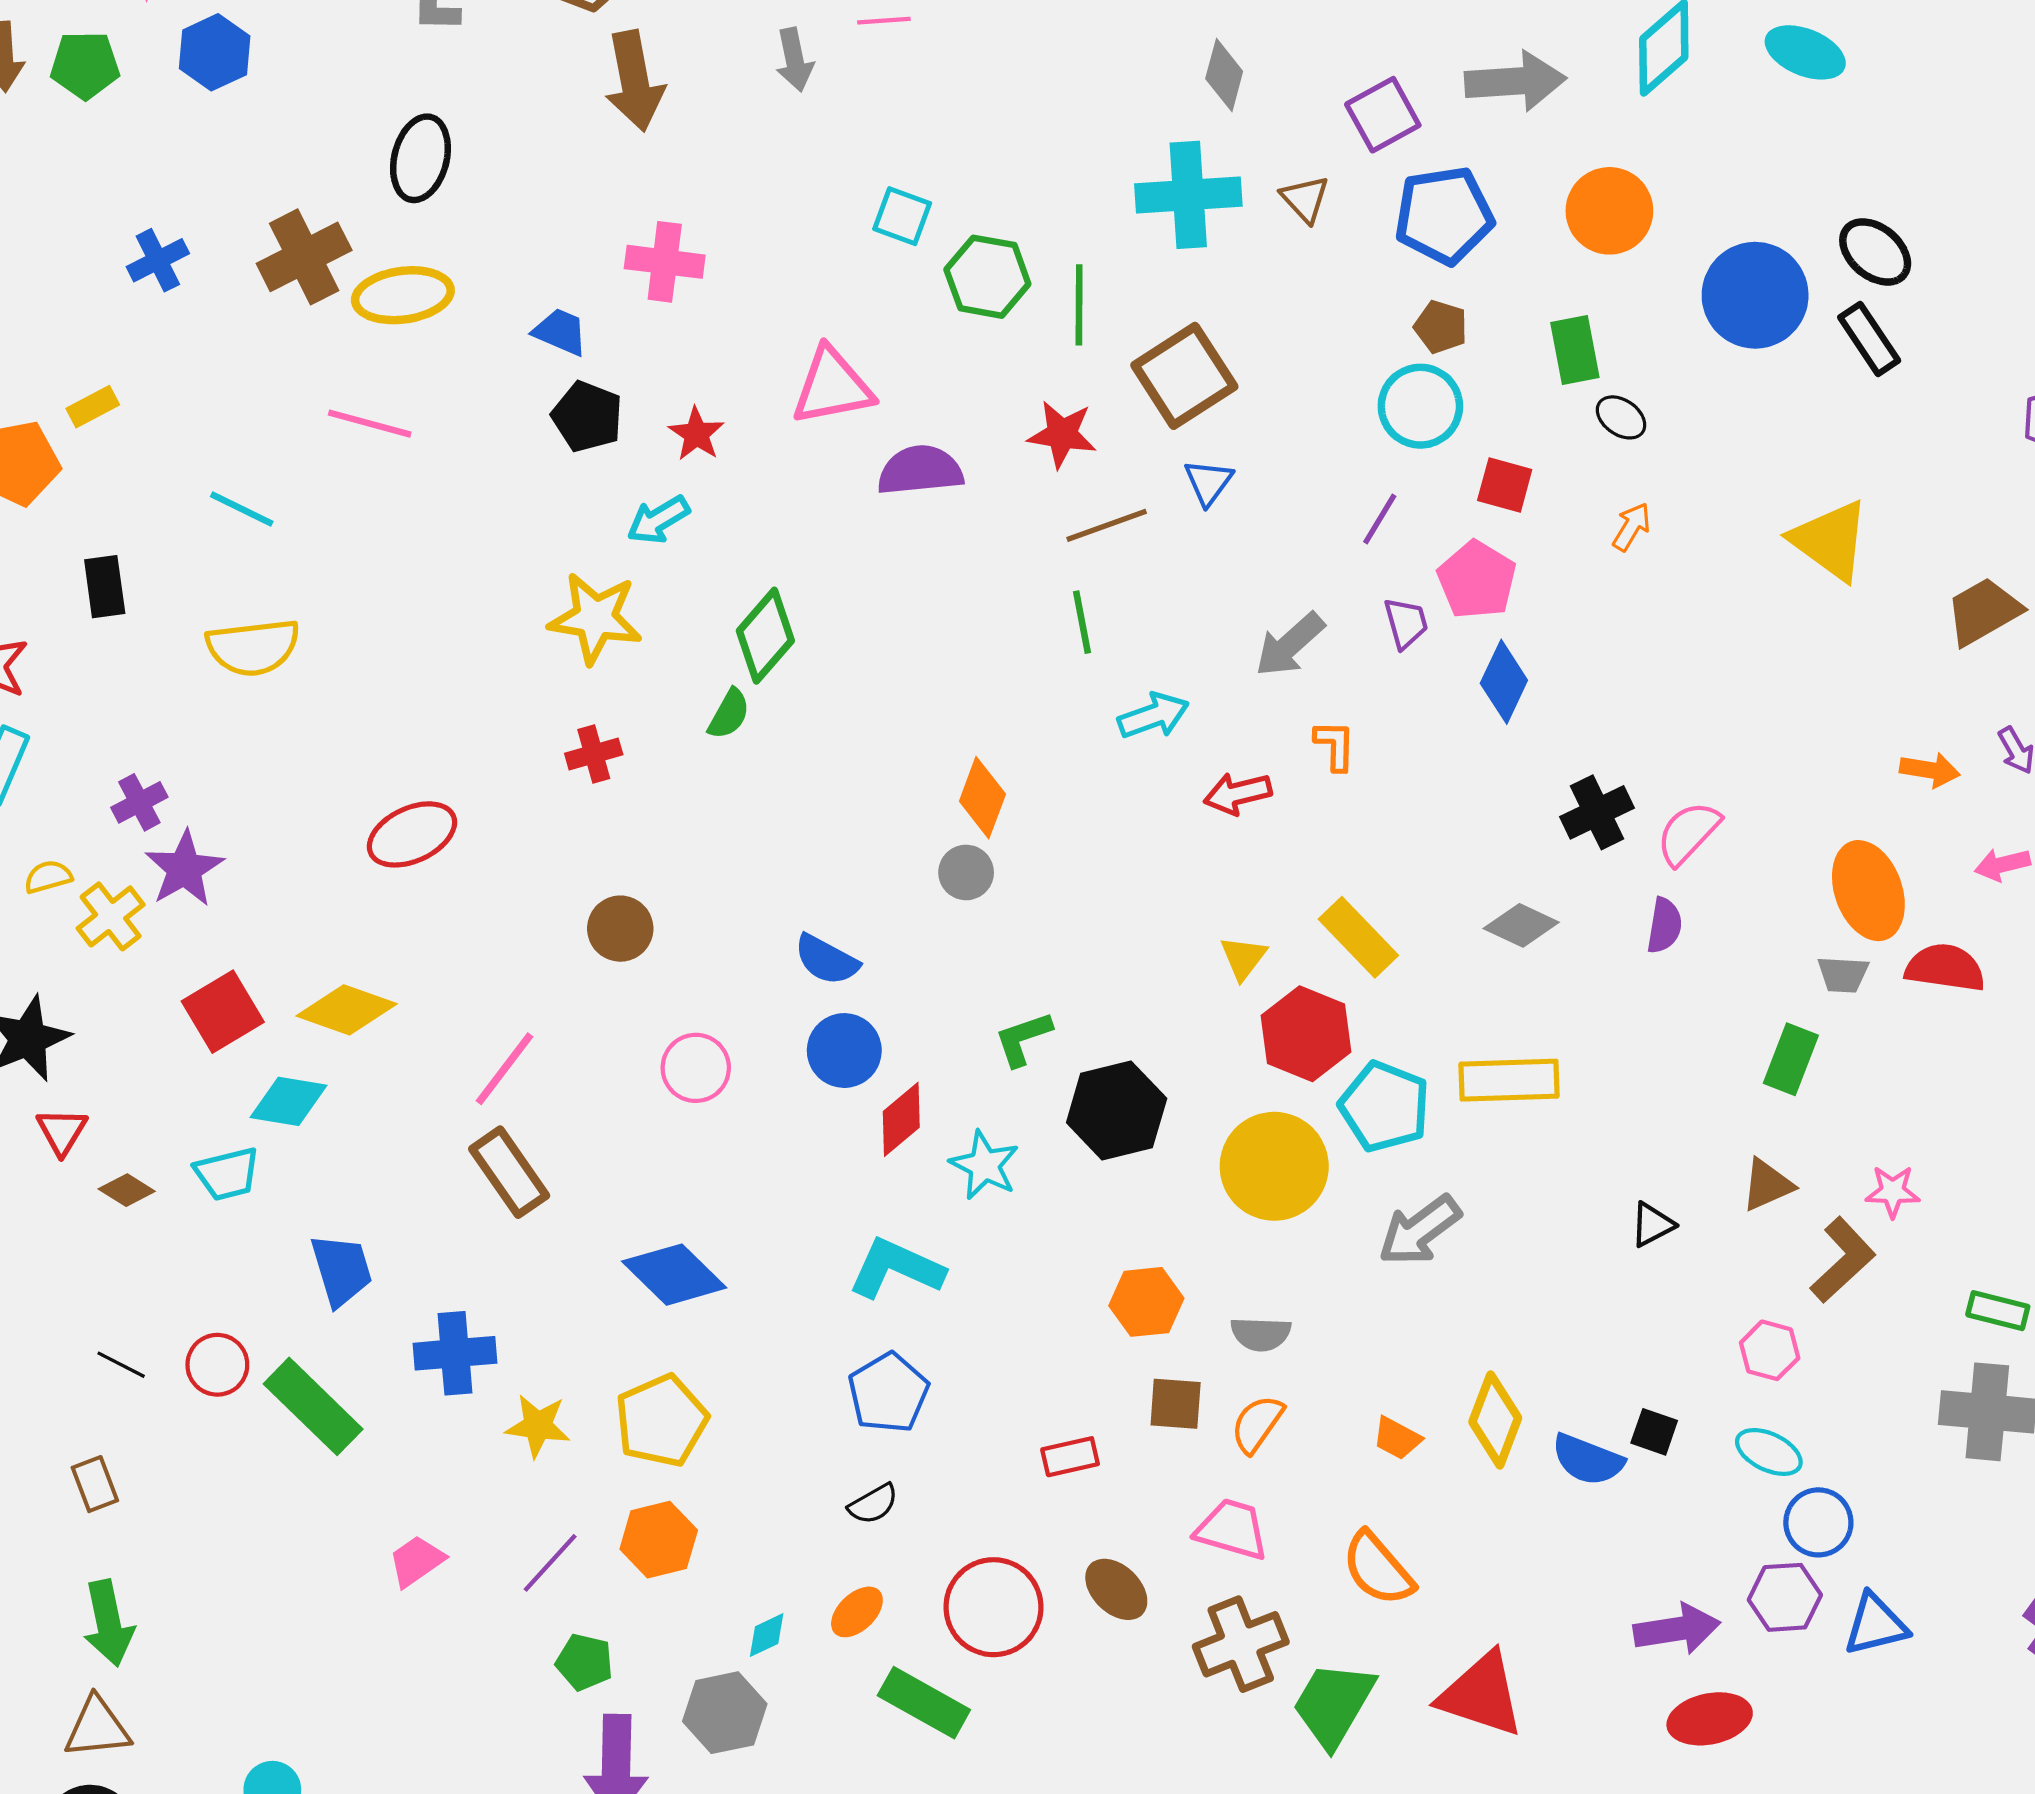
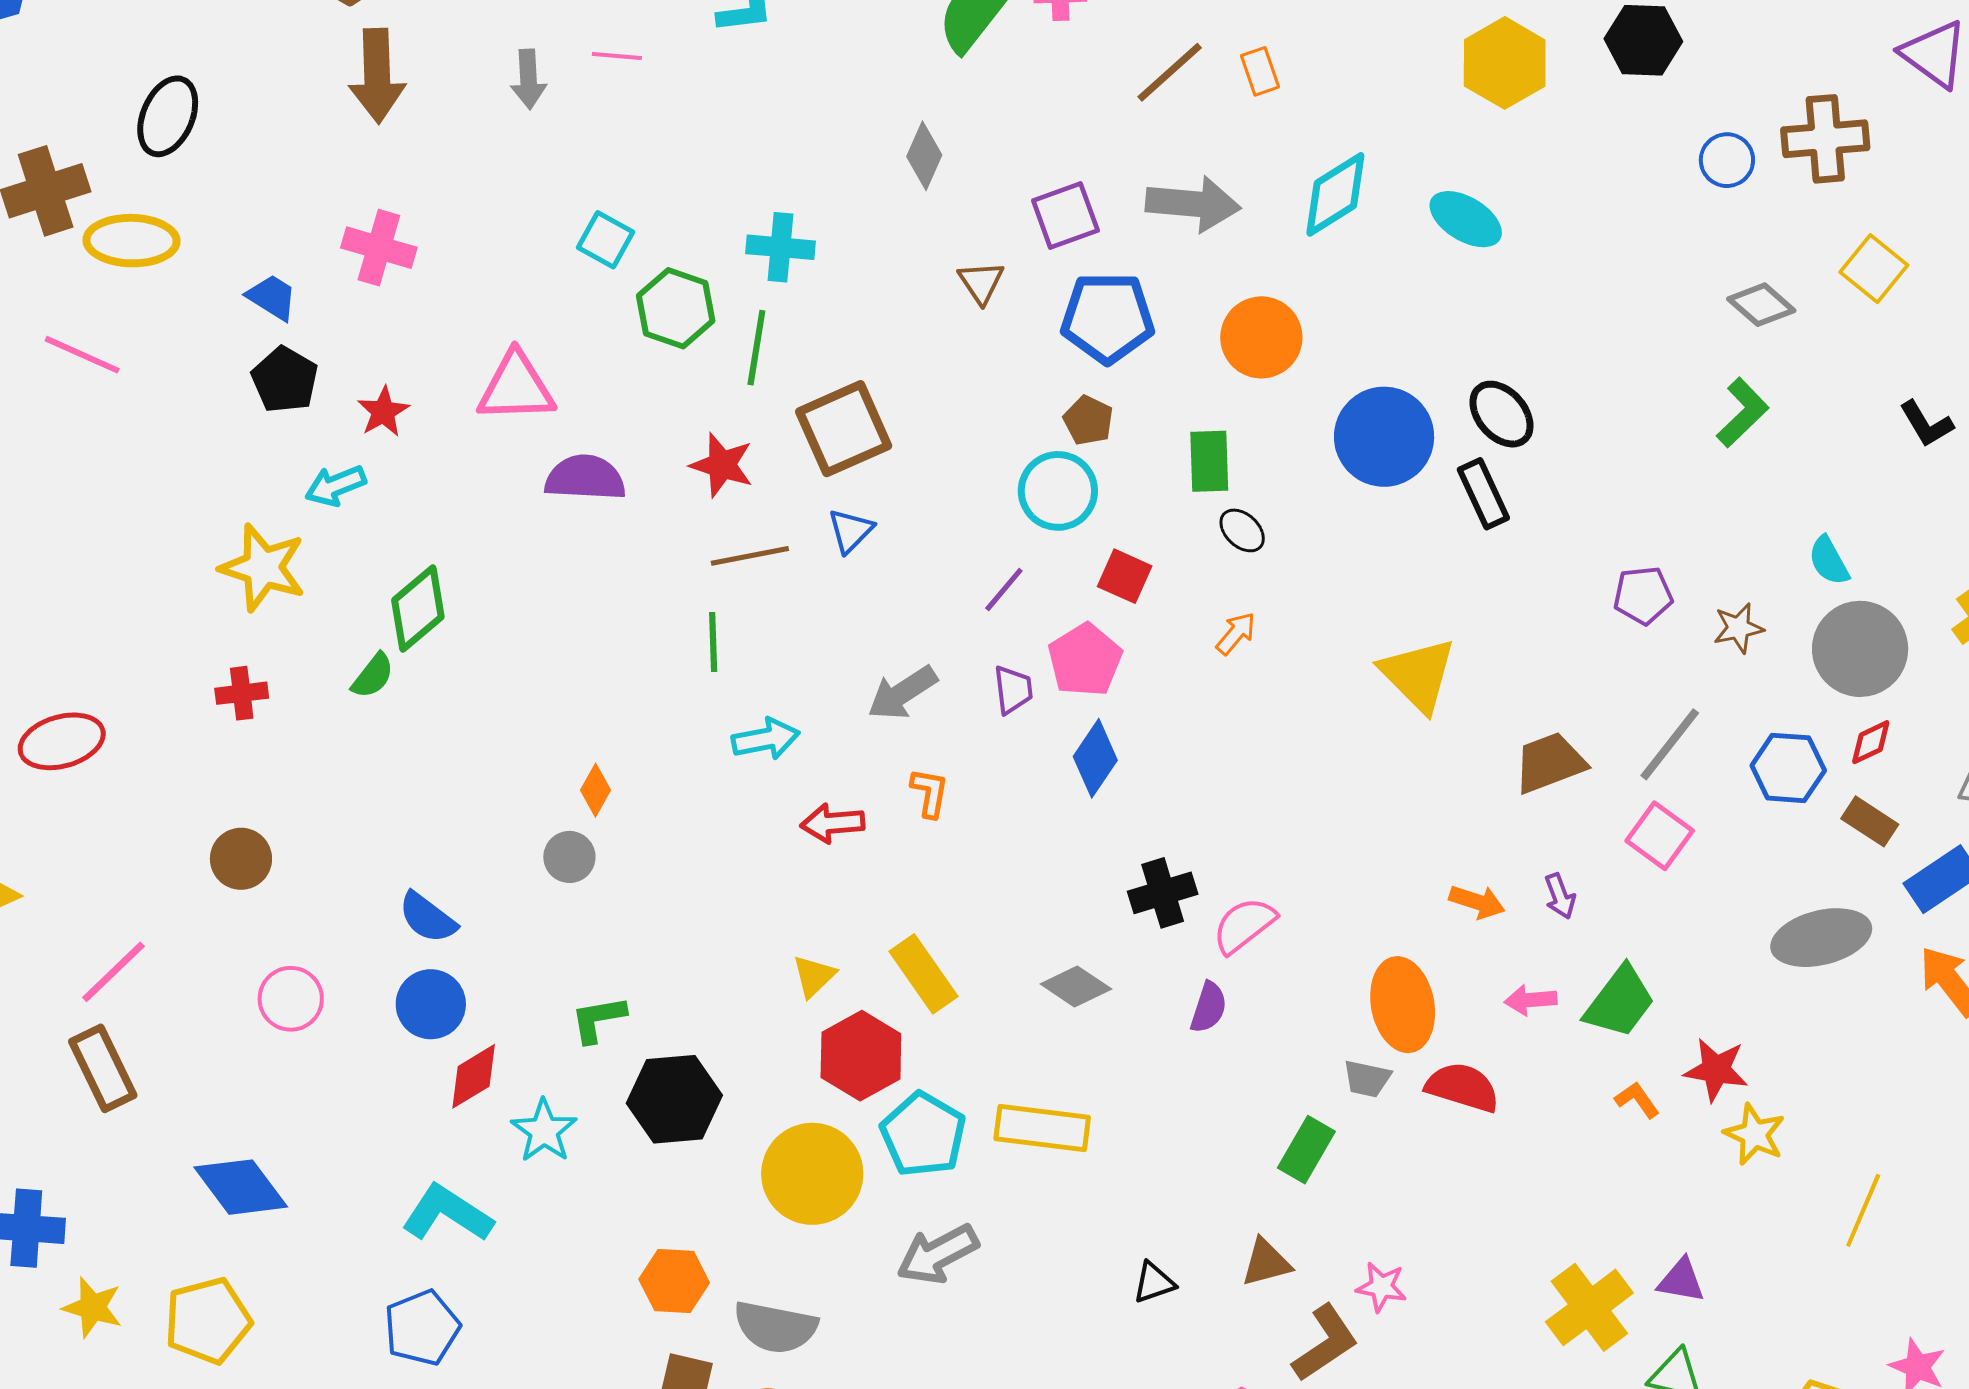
cyan cross: (1188, 195) -> (780, 247), moved, size x0.7
orange diamond: (982, 798) -> (595, 790), size x0.7
gray semicircle: (1261, 1334) -> (775, 1327), size x1.5

